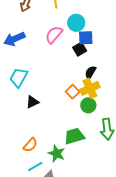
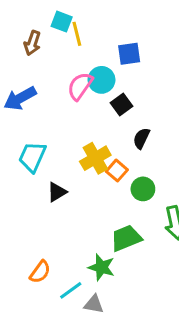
cyan circle: (76, 23) -> (101, 80), moved
blue square: (86, 38) -> (129, 54), moved
yellow cross: (90, 88) -> (95, 158), moved
orange semicircle: (30, 145) -> (40, 272), moved

